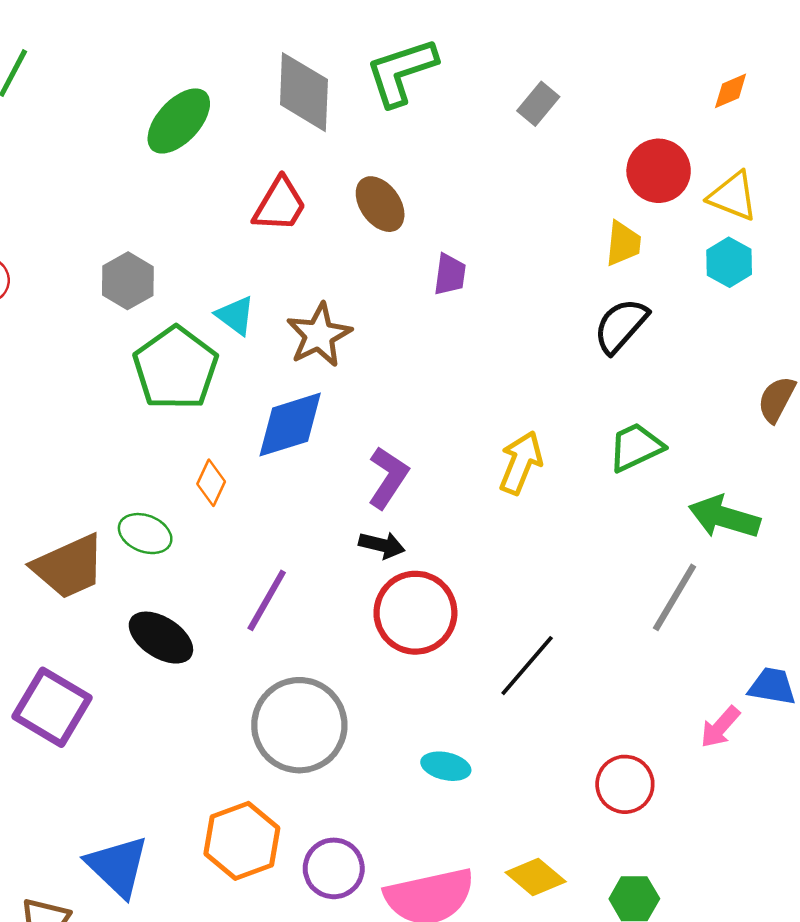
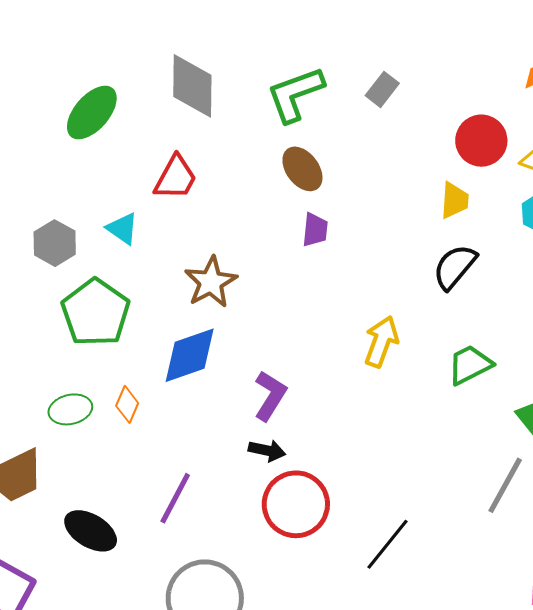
green L-shape: (401, 72) -> (295, 94), moved
brown ellipse: (380, 204) -> (302, 169), moved
cyan triangle: (235, 315) -> (122, 229), moved
yellow arrow: (521, 463) -> (381, 341), moved
green ellipse: (145, 534) -> (70, 409), moved, turned -33

